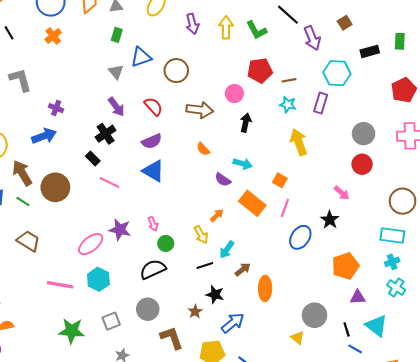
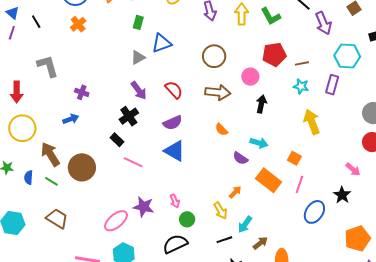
brown circle: (176, 71) -> (214, 56), moved
gray triangle: (116, 72) -> (138, 57), turned 42
blue arrow: (44, 136) -> (71, 119), size x0.7

